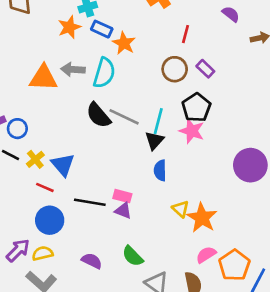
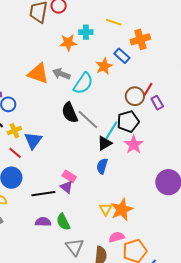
blue rectangle: (102, 29) -> (122, 56), moved
red line: (186, 34) -> (148, 89), moved
black pentagon: (196, 107) -> (128, 121), moved
black line: (90, 202) -> (43, 194), moved, turned -35
yellow triangle: (181, 209) -> (106, 209), moved
purple semicircle: (92, 261) -> (43, 222), moved, turned -42

